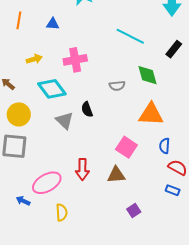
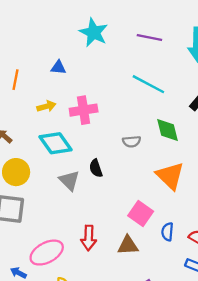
orange line: (19, 20) -> (15, 80), moved
yellow arrow: (34, 59) -> (46, 106), moved
orange triangle: (151, 114) -> (170, 176), turned 40
blue semicircle: (165, 146) -> (167, 232), moved

